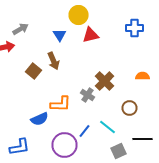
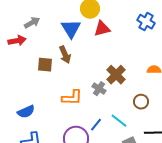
blue cross: (134, 28) -> (146, 22), turned 30
blue triangle: (60, 35) -> (71, 29), size x1.5
brown square: (34, 71) -> (45, 65), turned -35
blue semicircle: (40, 119) -> (26, 112), moved

